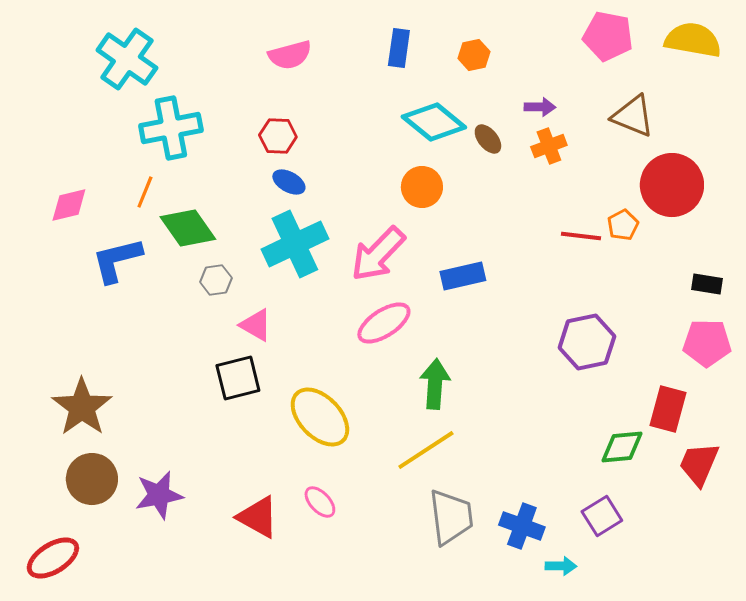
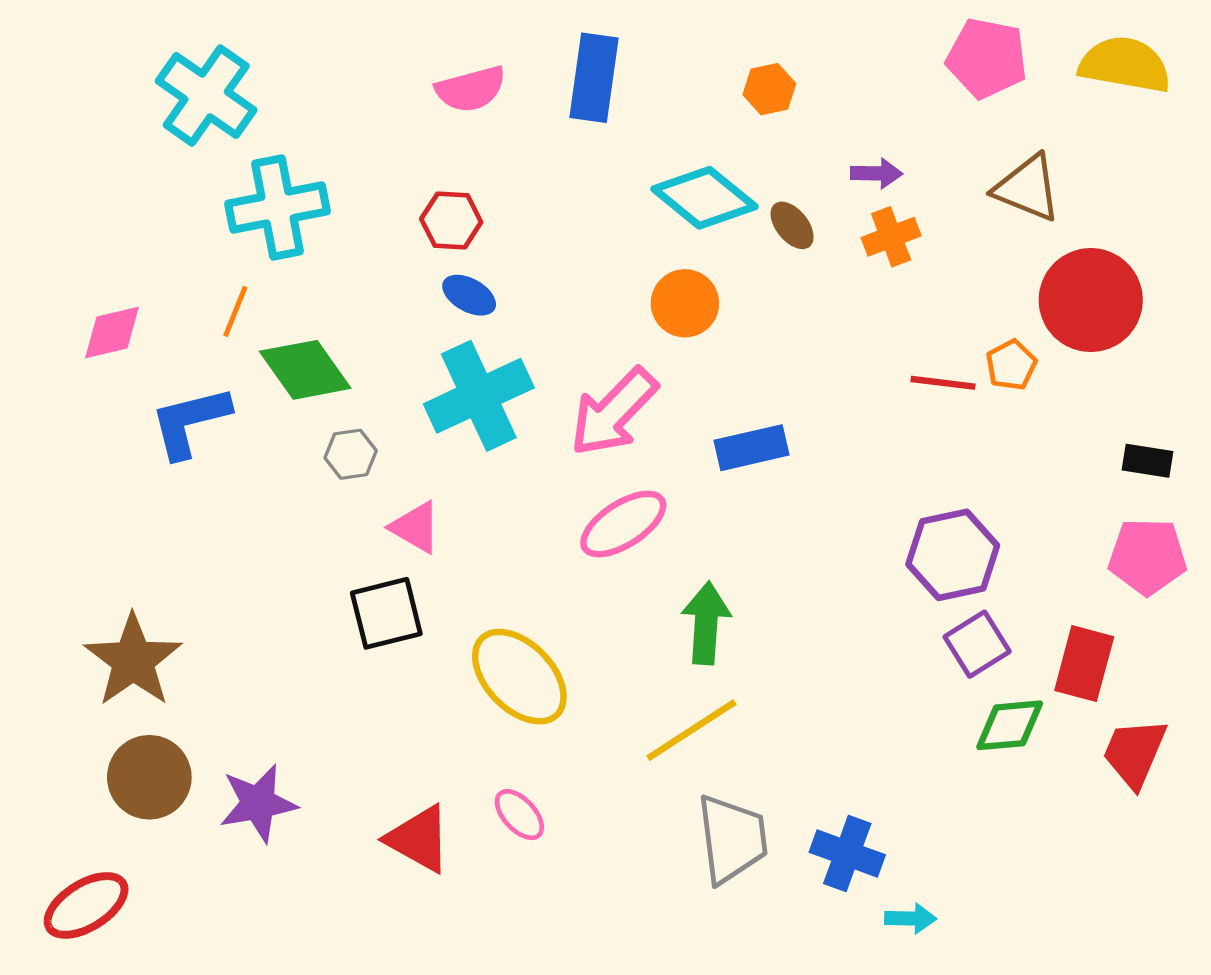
blue rectangle: (399, 48) -> (594, 78), moved, size x1.4
purple square: (602, 516) -> (977, 644), moved

